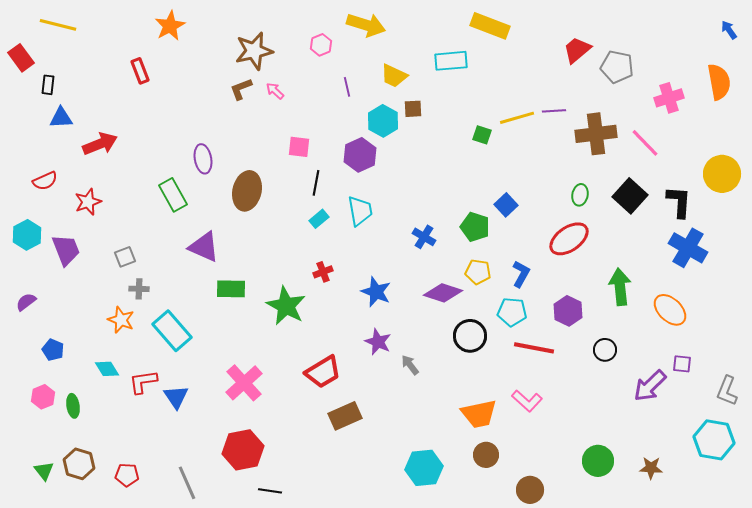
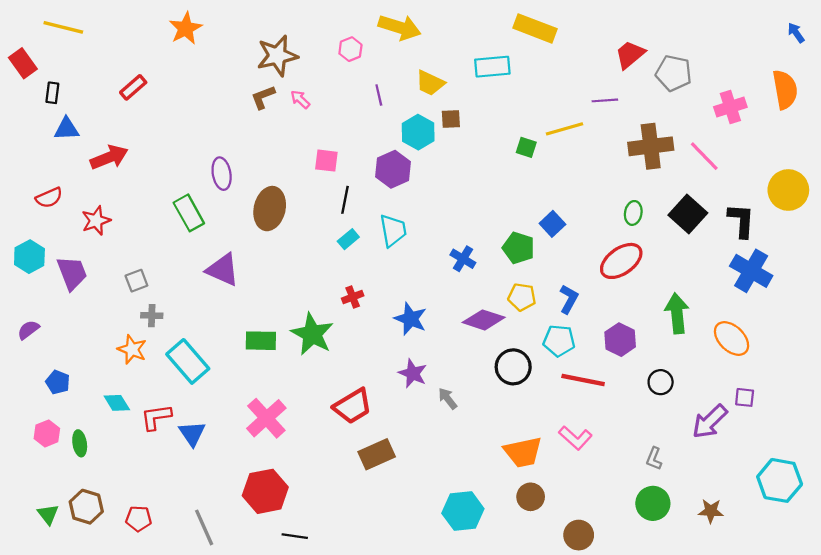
red rectangle: (140, 71) -> (133, 87), moved, turned 70
purple line: (554, 111) -> (605, 100), moved
green rectangle: (231, 289) -> (261, 341), moved
gray L-shape: (727, 391) -> (654, 459), moved, size x0.7

